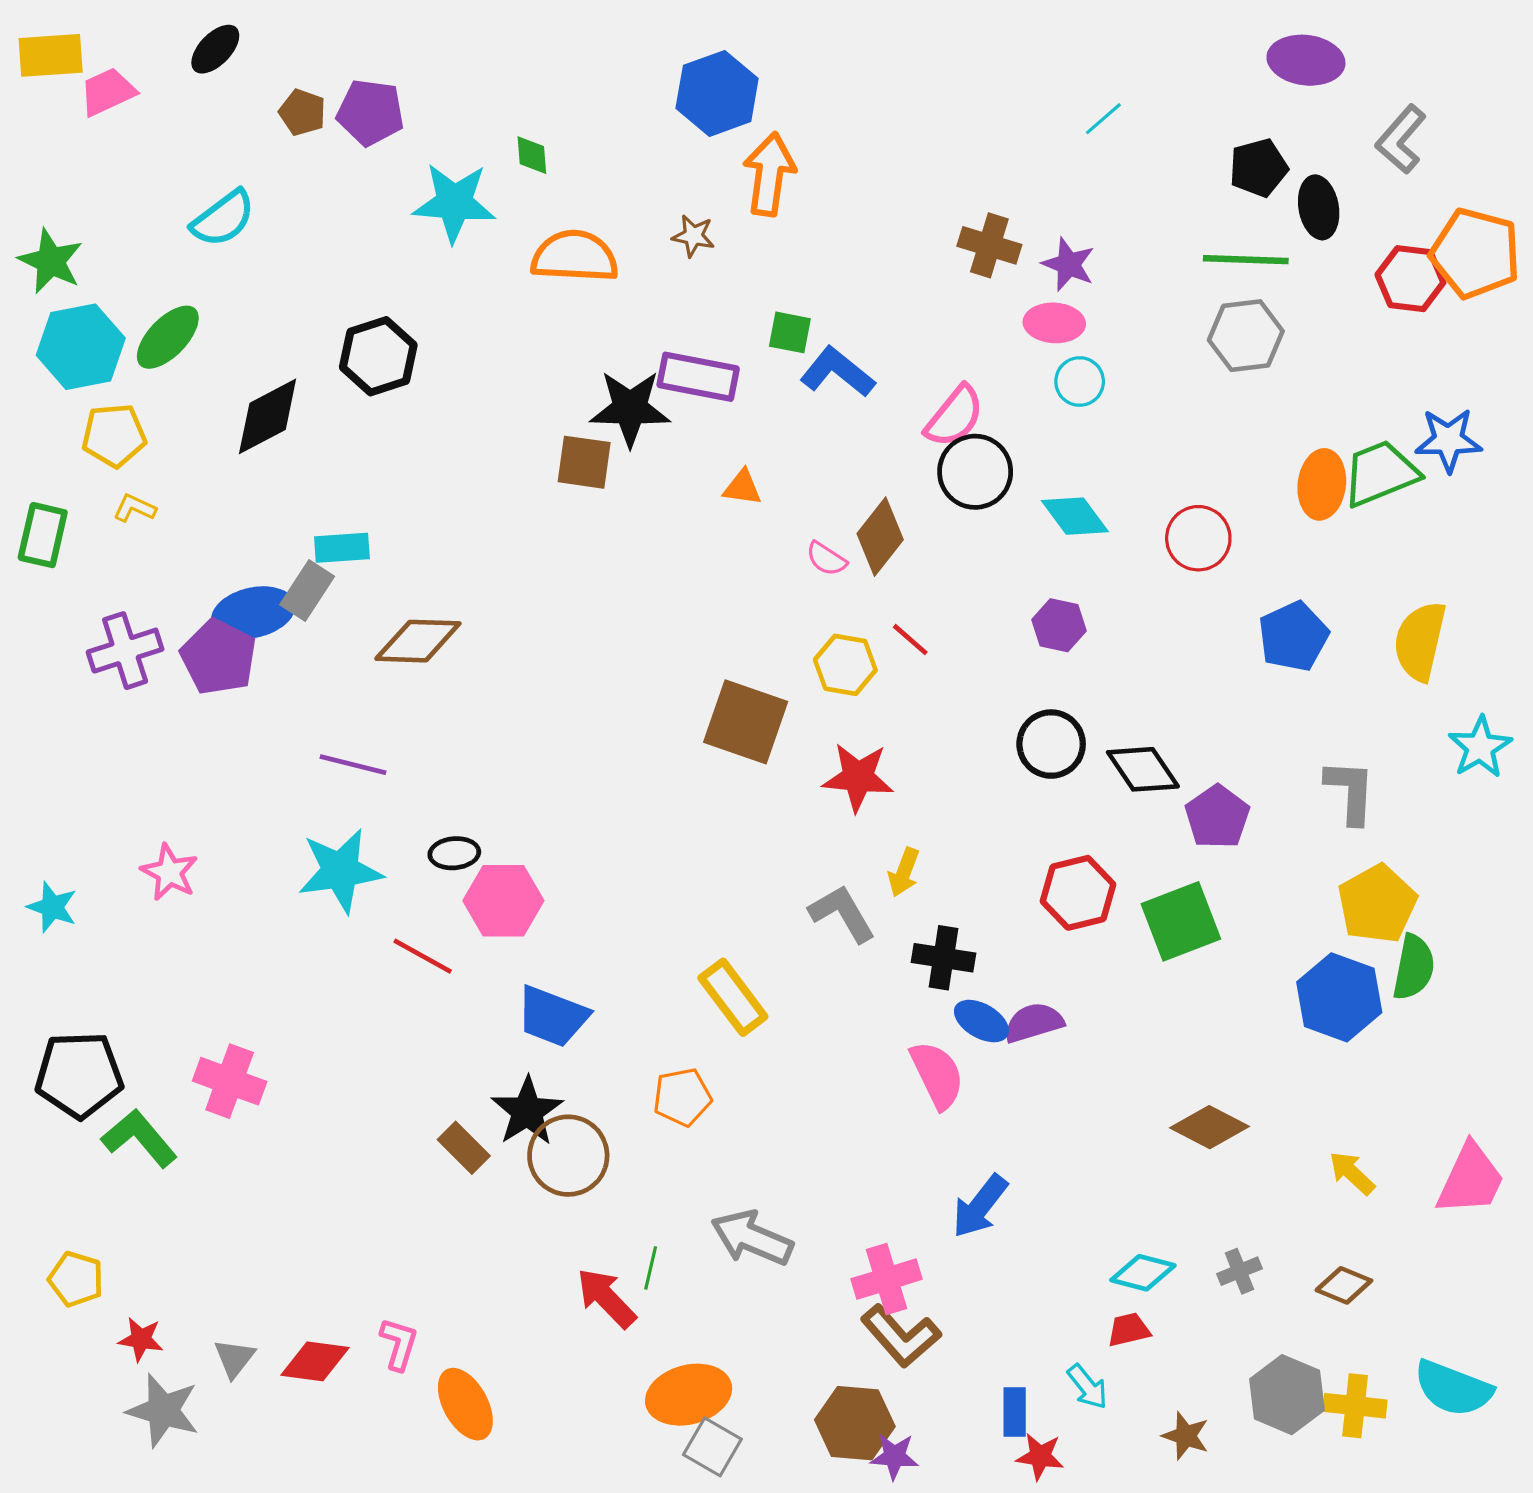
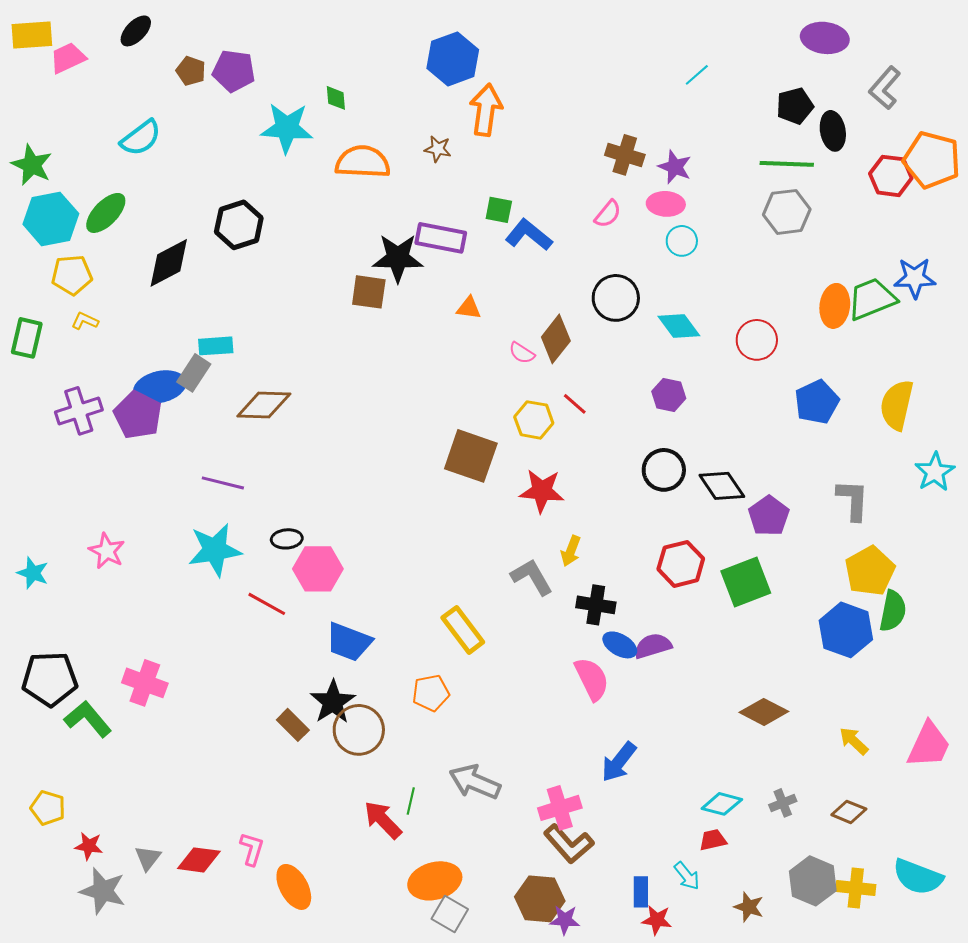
pink semicircle: (955, 416) -> (608, 214), moved, size x0.7

